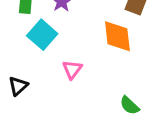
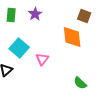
cyan square: (42, 35) -> (19, 48), moved

